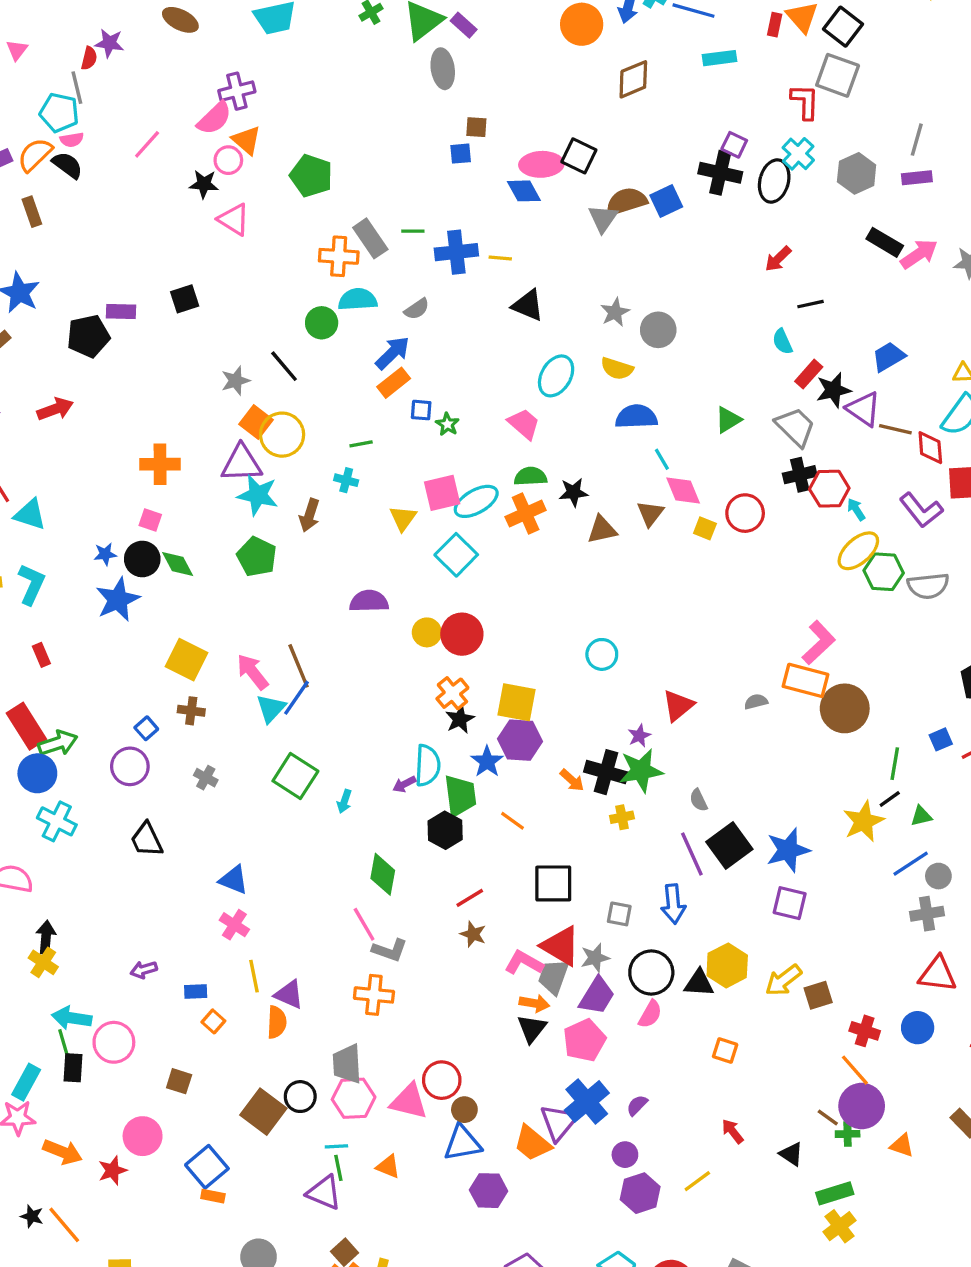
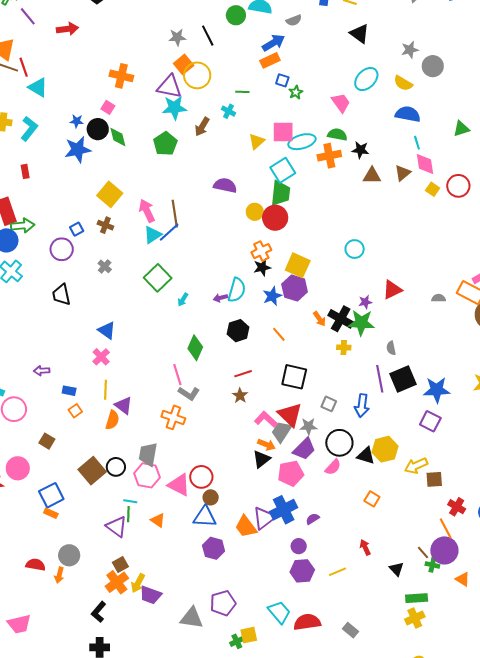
cyan star: (258, 495) -> (174, 108), turned -30
green trapezoid: (460, 796) -> (281, 193), moved

